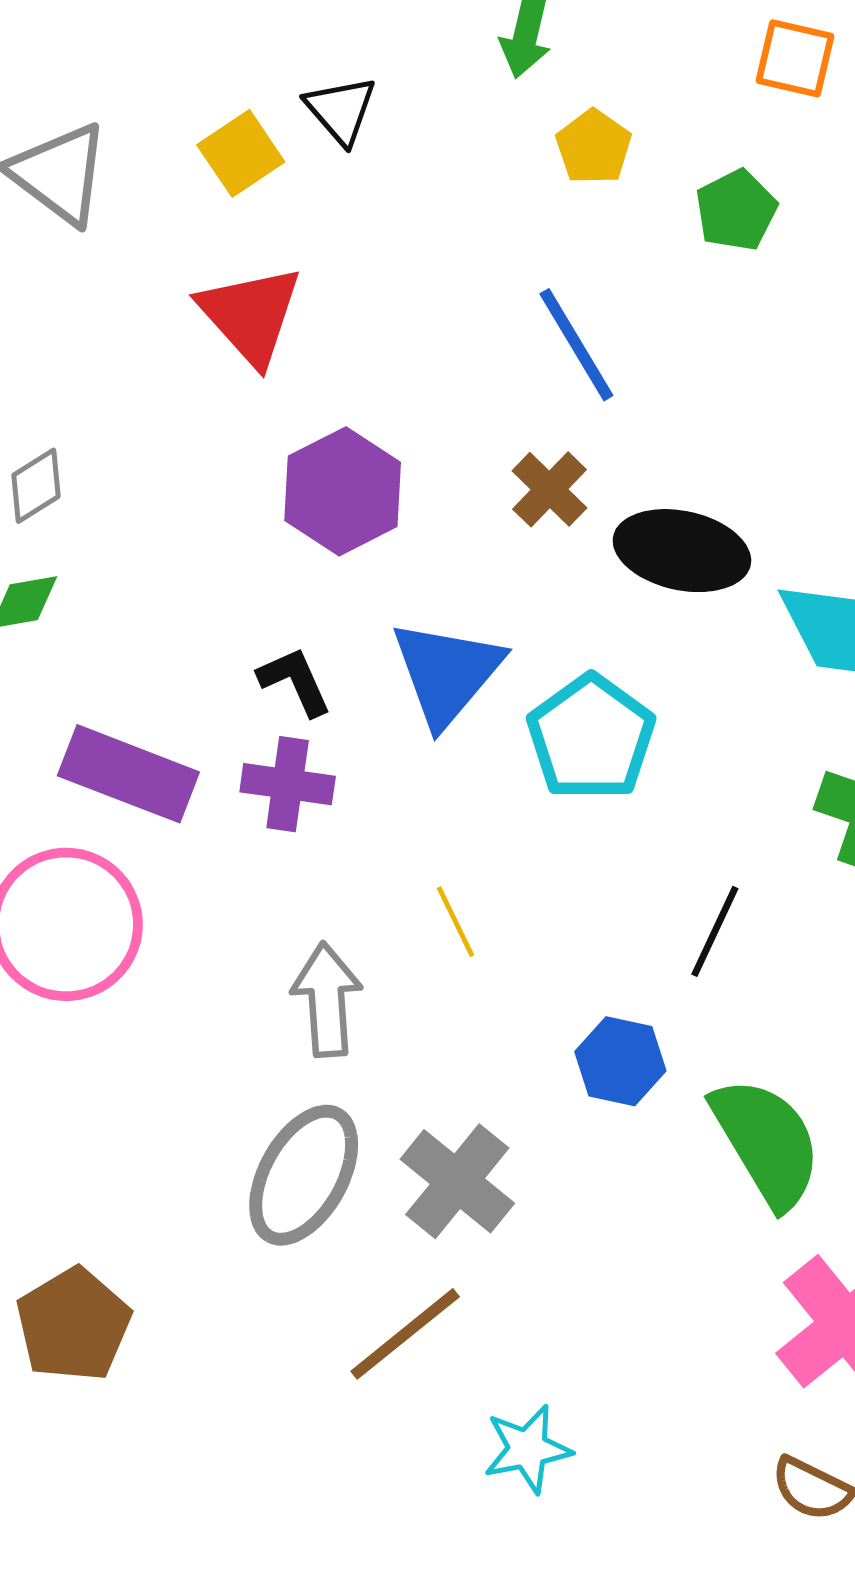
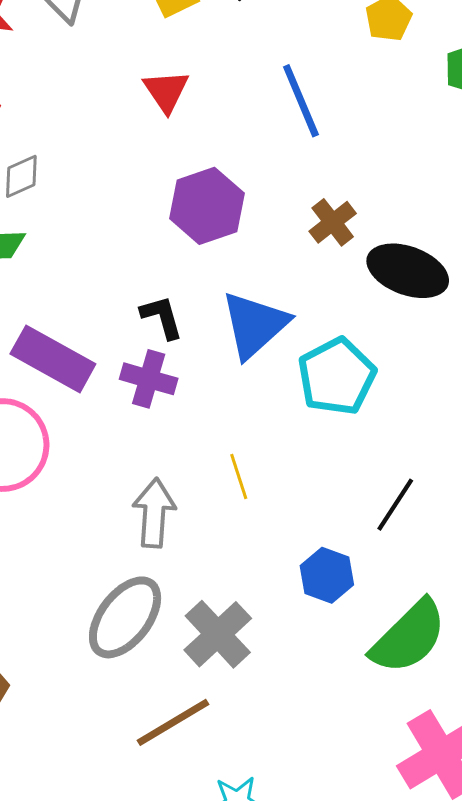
red triangle: (251, 315) -> (166, 91), size x0.7
blue line: (576, 345) -> (301, 101), moved
green semicircle: (767, 1142) -> (409, 637), turned 68

